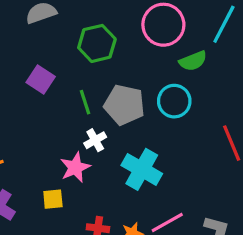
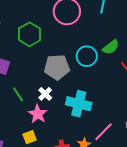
green semicircle: (193, 61) -> (111, 47), moved
green line: (85, 102) -> (18, 94), moved

